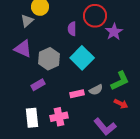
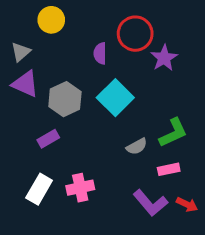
gray triangle: (27, 21) -> (21, 52), moved
pink rectangle: (77, 94) -> (169, 169), moved
red arrow: (121, 104) -> (187, 204), moved
white rectangle: (32, 118) -> (39, 189), turned 36

